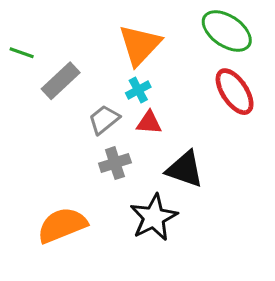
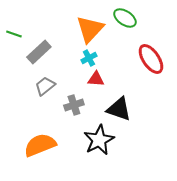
green ellipse: (227, 31) -> (125, 18), moved, size x0.7
gray trapezoid: (104, 120) -> (45, 86), moved

